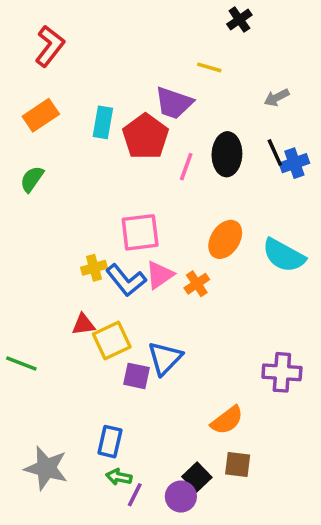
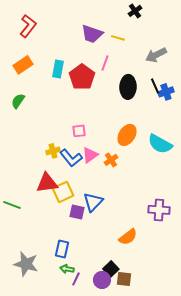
gray arrow: (277, 98) -> (156, 55), size x1.5
purple trapezoid: (174, 103) -> (92, 34), moved
pink line: (186, 167) -> (105, 63), moved
pink square: (140, 232) -> (79, 131), size x0.6
red triangle: (83, 324) -> (47, 183), size x1.6
brown square: (238, 465) -> (124, 279), moved

